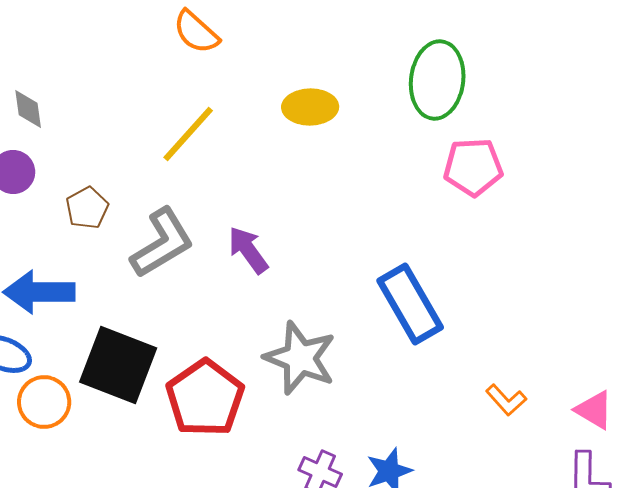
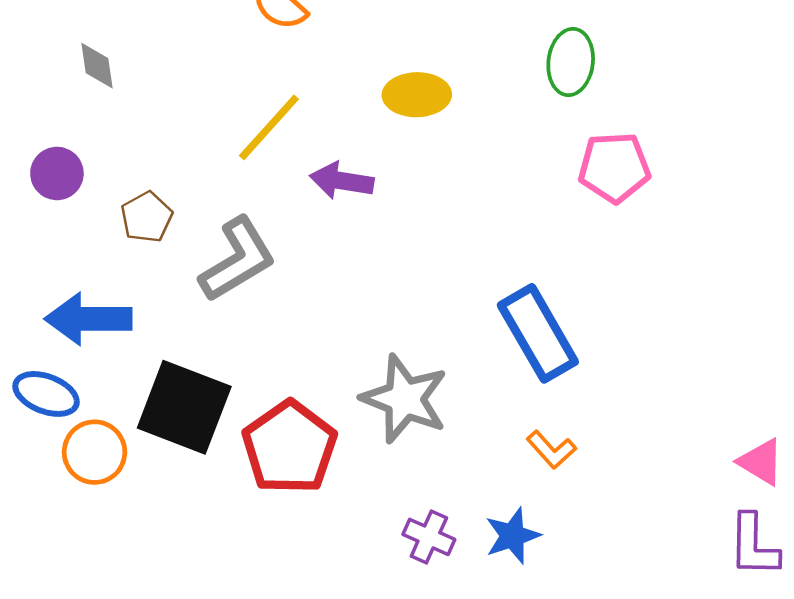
green ellipse: (437, 80) -> (571, 62), size x0.7
gray diamond: (28, 109) -> (97, 66), moved
purple arrow: (248, 250) -> (342, 181), moved, turned -45
orange L-shape: (506, 400) -> (551, 450), moved

